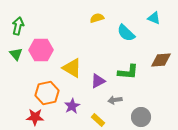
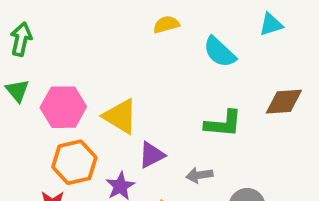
cyan triangle: (154, 18) -> (271, 24), turned -40
pink hexagon: (41, 50) -> (63, 107), moved
purple triangle: (98, 81) -> (152, 155), moved

